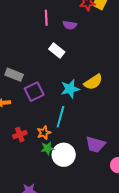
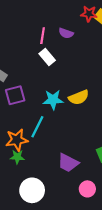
pink line: (46, 18) -> (43, 36), moved
orange star: (44, 133) -> (17, 140), size x1.5
white circle: (64, 155) -> (32, 190), moved

